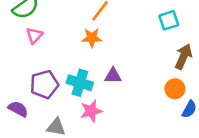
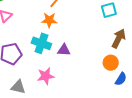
cyan cross: (80, 83) -> (41, 43), moved

